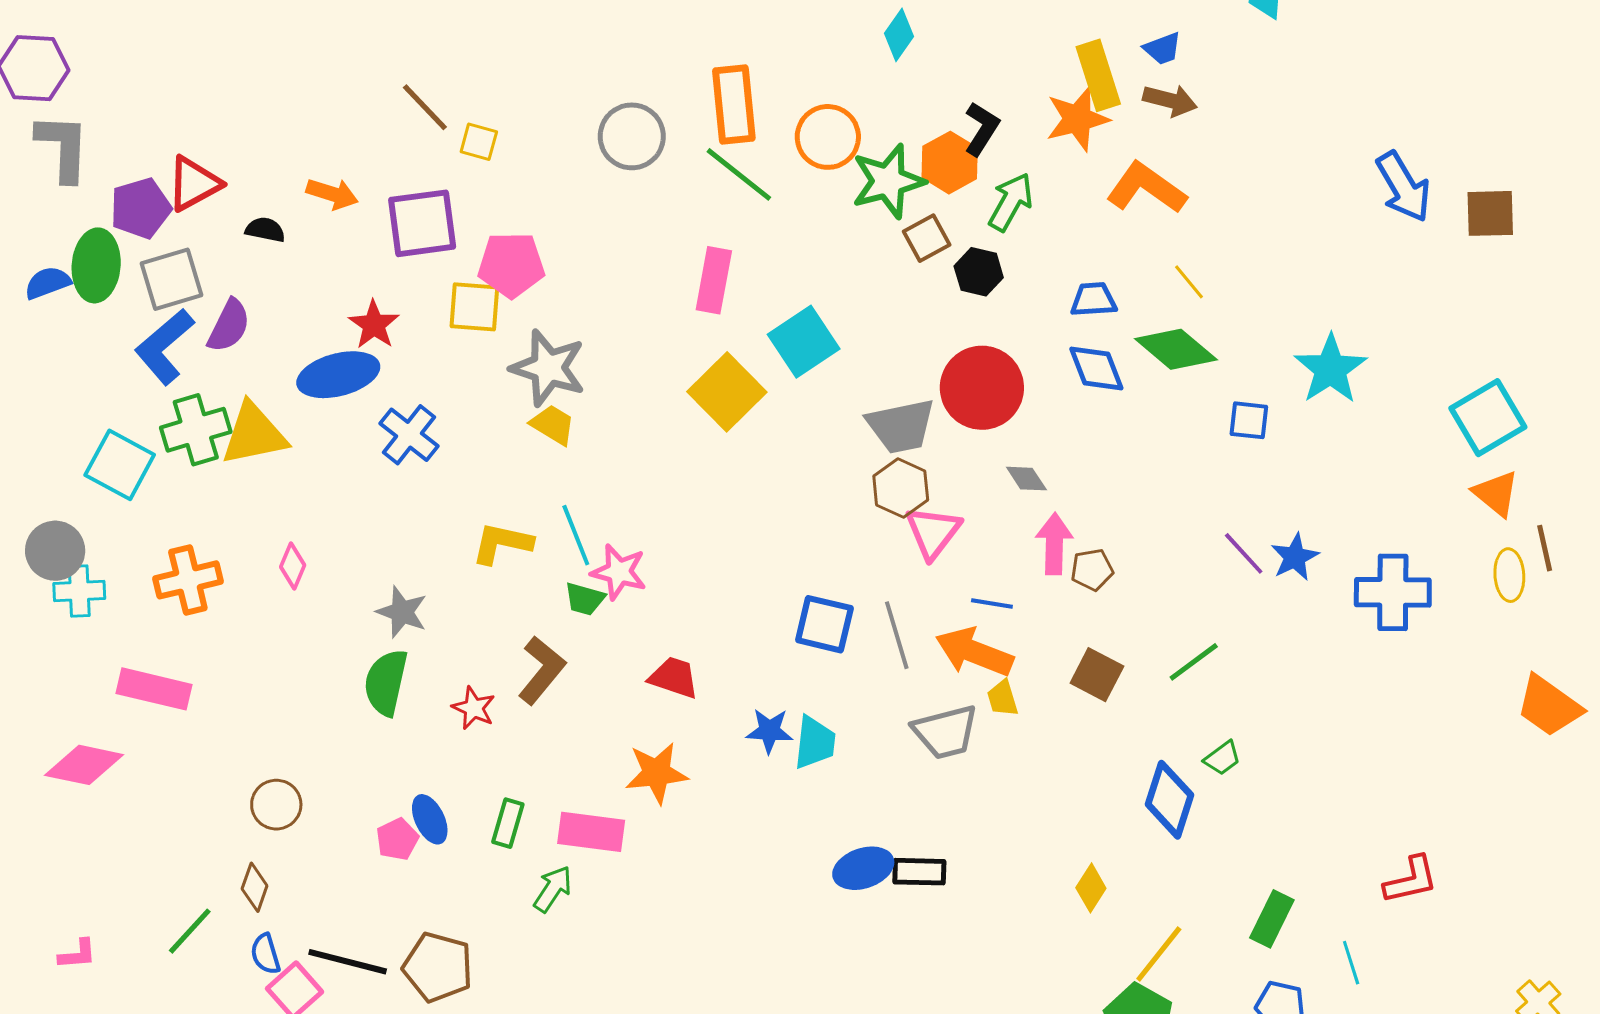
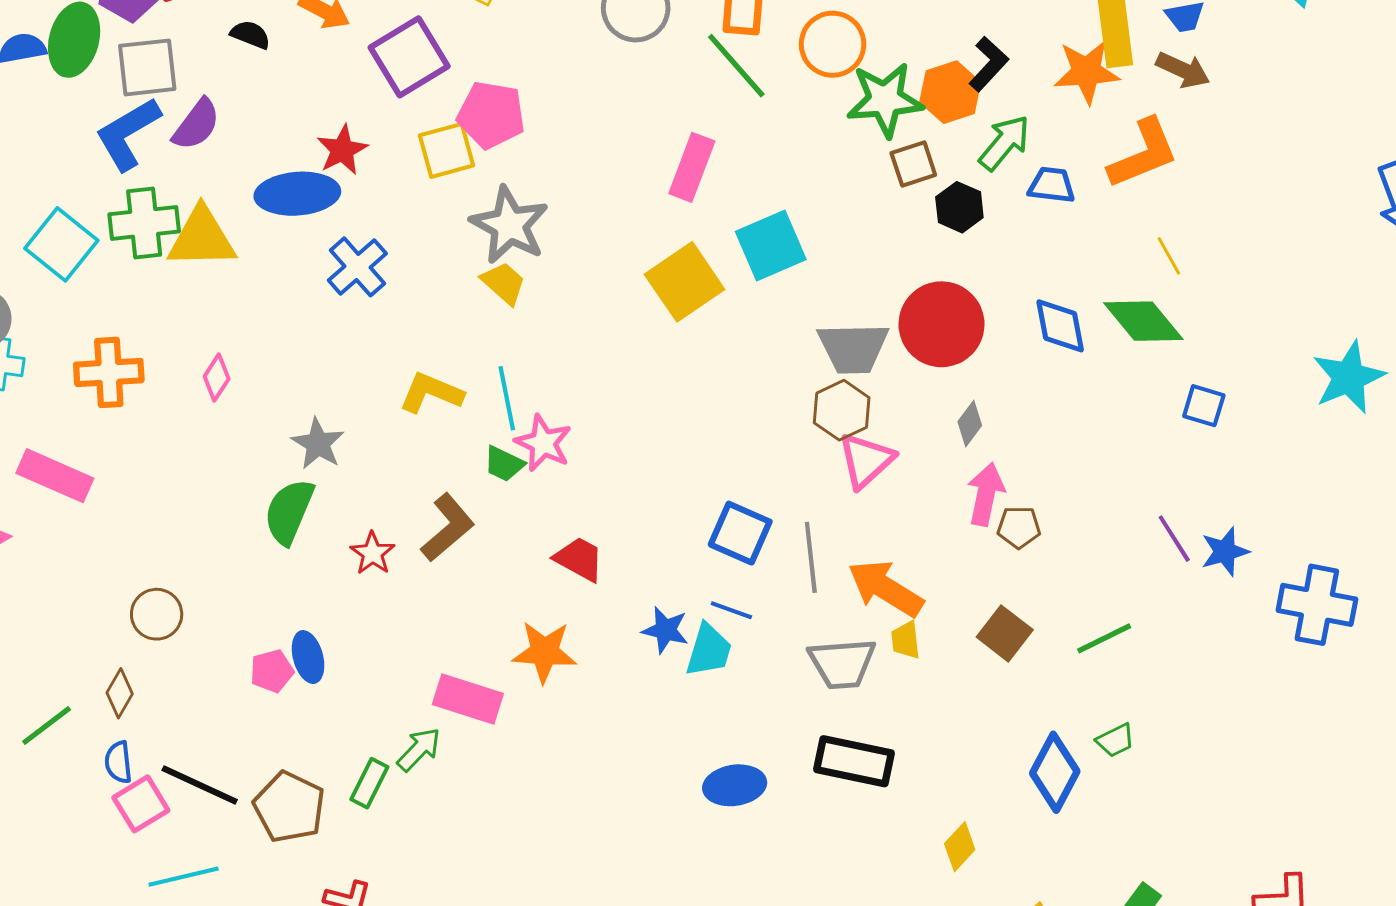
orange L-shape: (1146, 188) -> (1143, 154), turned 112
purple square: (422, 223) -> (409, 57), turned -34
blue trapezoid: (1093, 300) -> (1052, 185), moved
yellow square: (474, 307) -> (447, 150), turned -30
cyan star: (1331, 369) -> (1349, 377), moved
gray diamond: (1026, 479) -> (970, 424), turned 60
blue line: (992, 604) -> (731, 610), moved
green rectangle: (508, 823) -> (369, 783), moved
black rectangle: (919, 872) -> (854, 761), moved, size x1.4

